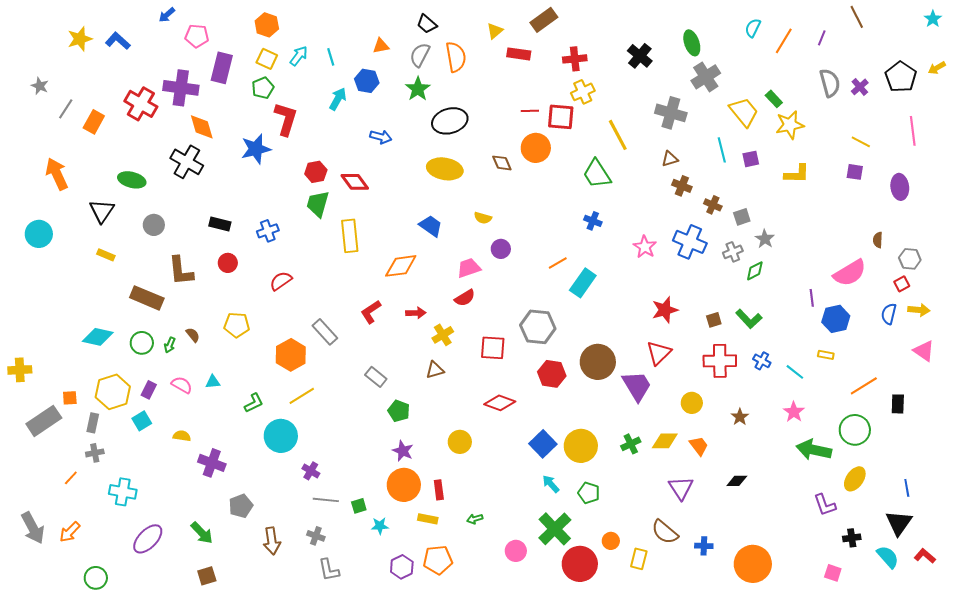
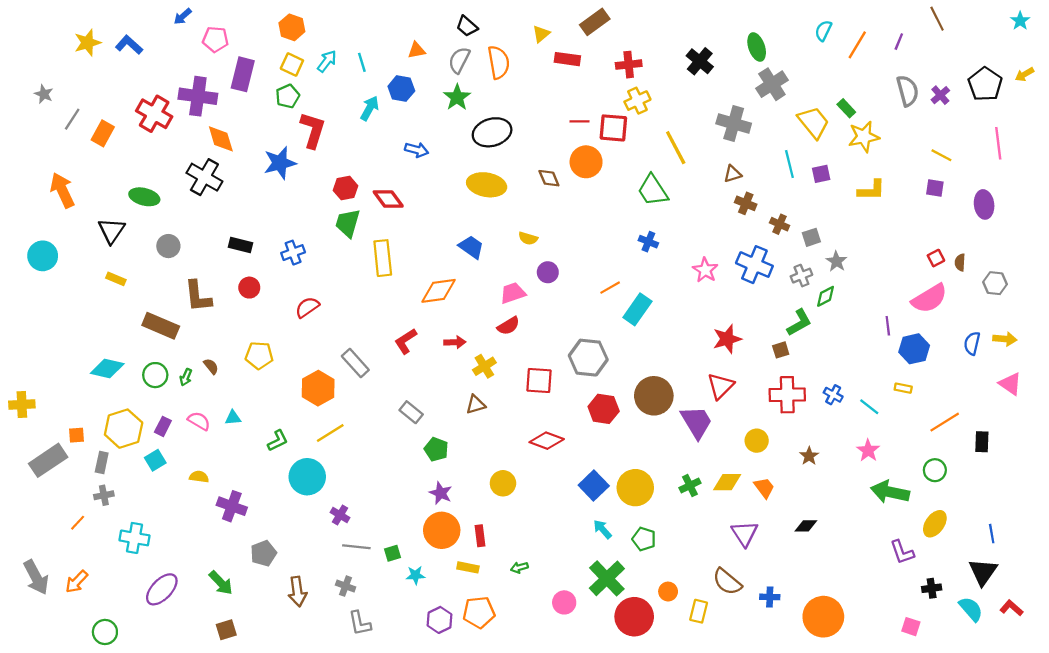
red square: (902, 284) -> (936, 258), moved
green L-shape: (749, 319) -> (799, 323), moved, turned -76
green circle: (855, 430) -> (935, 470), size x0.7

